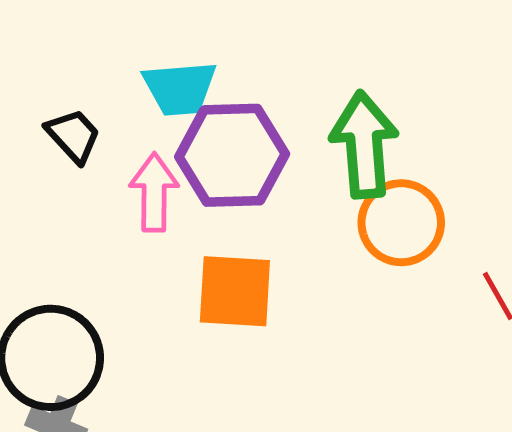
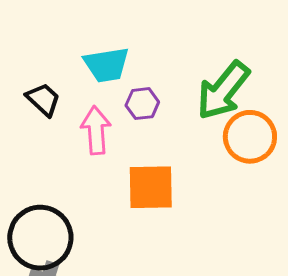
green arrow: (364, 145) -> (223, 90), turned -132
purple hexagon: (232, 155) -> (142, 104), size x0.5

